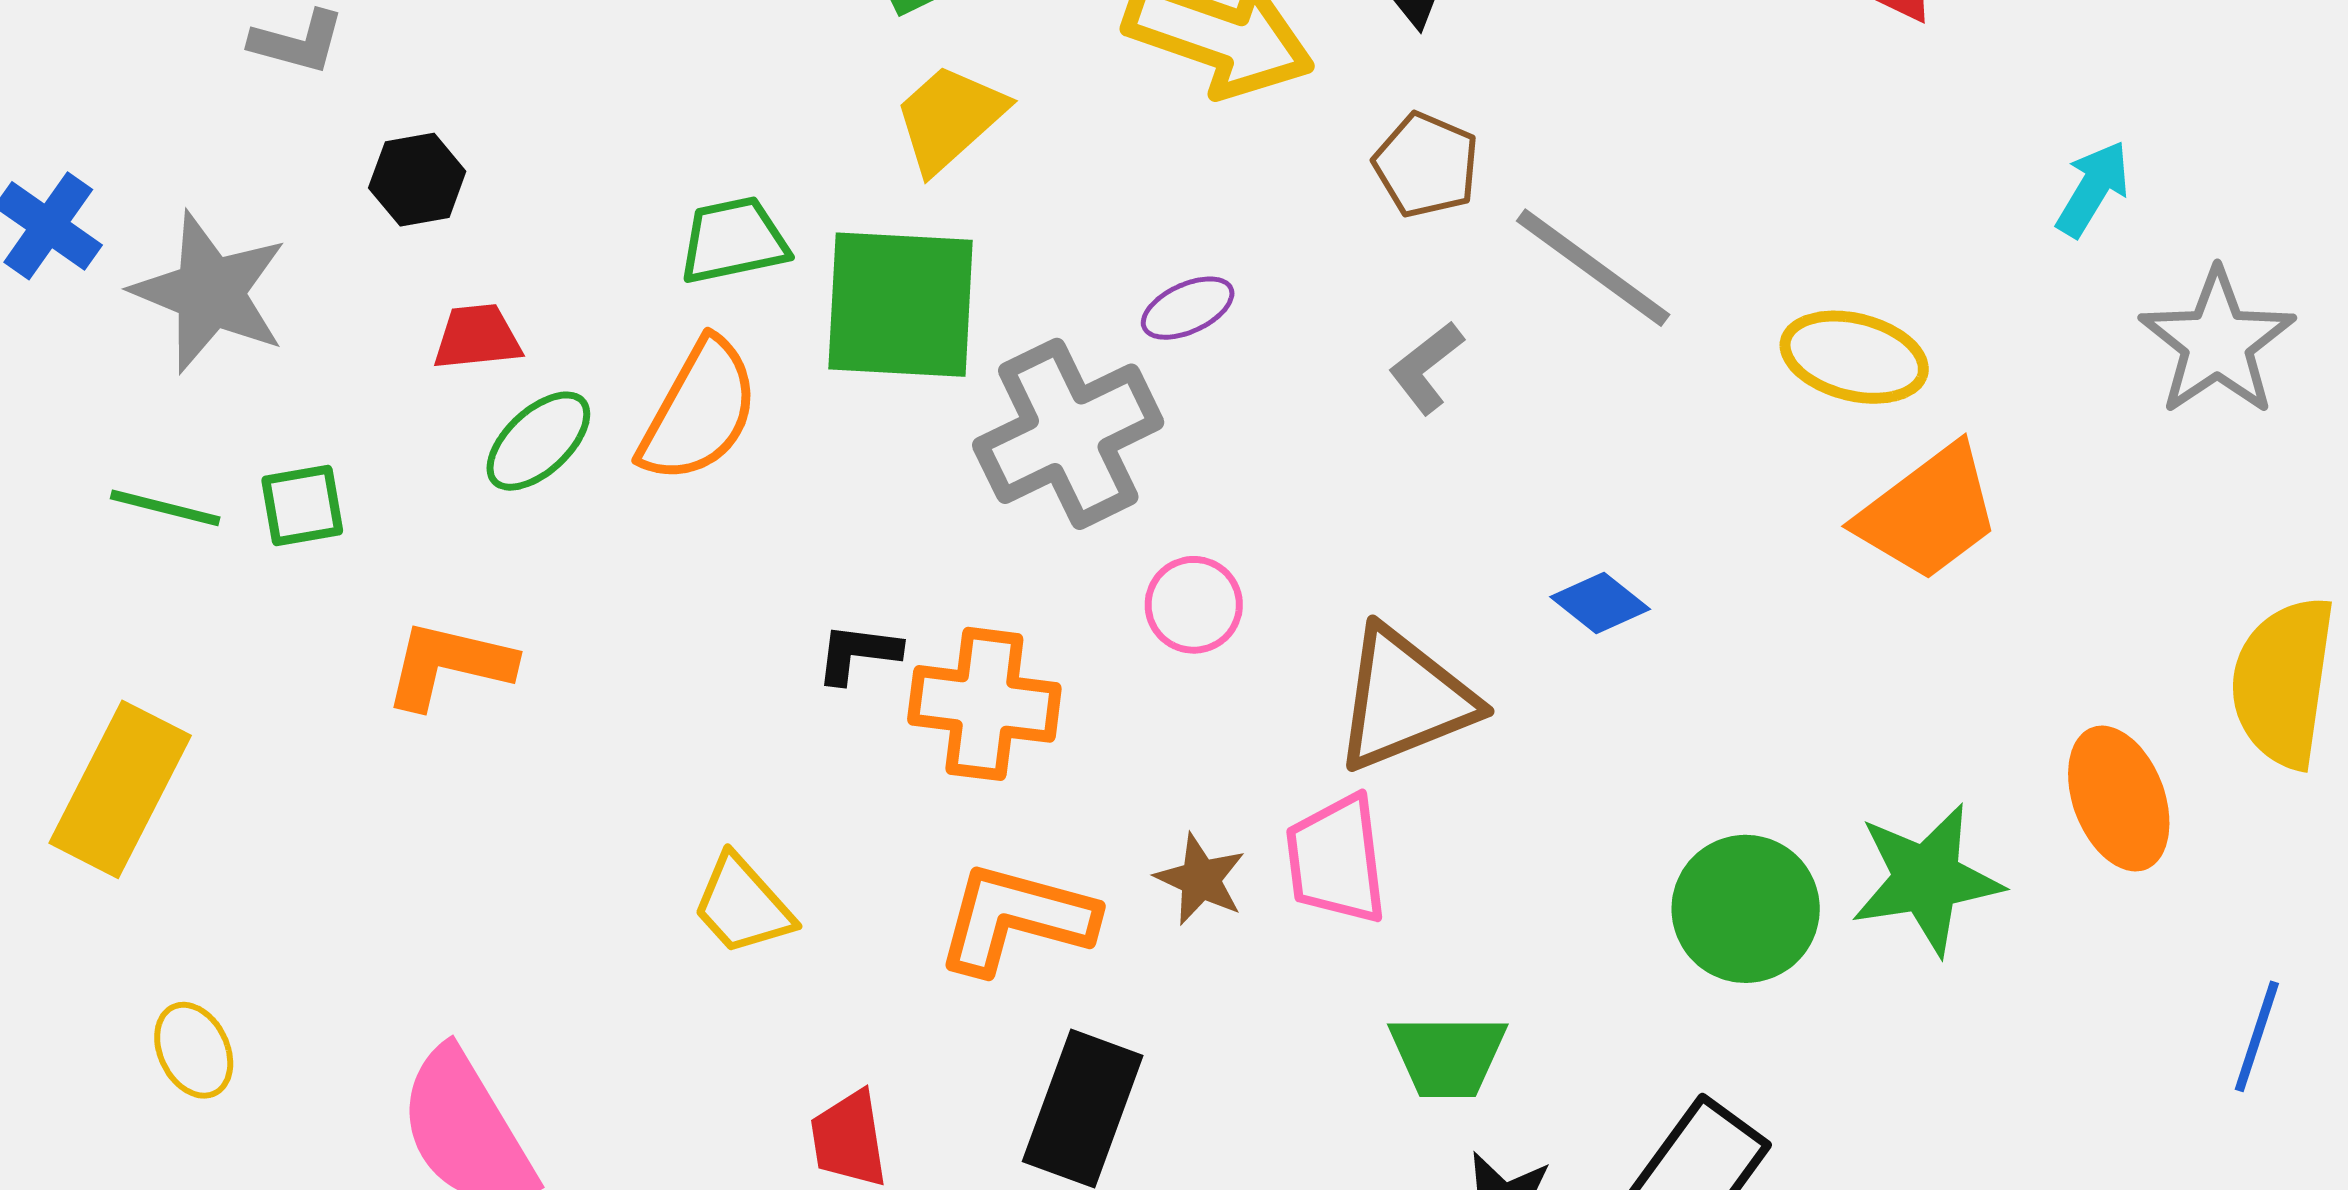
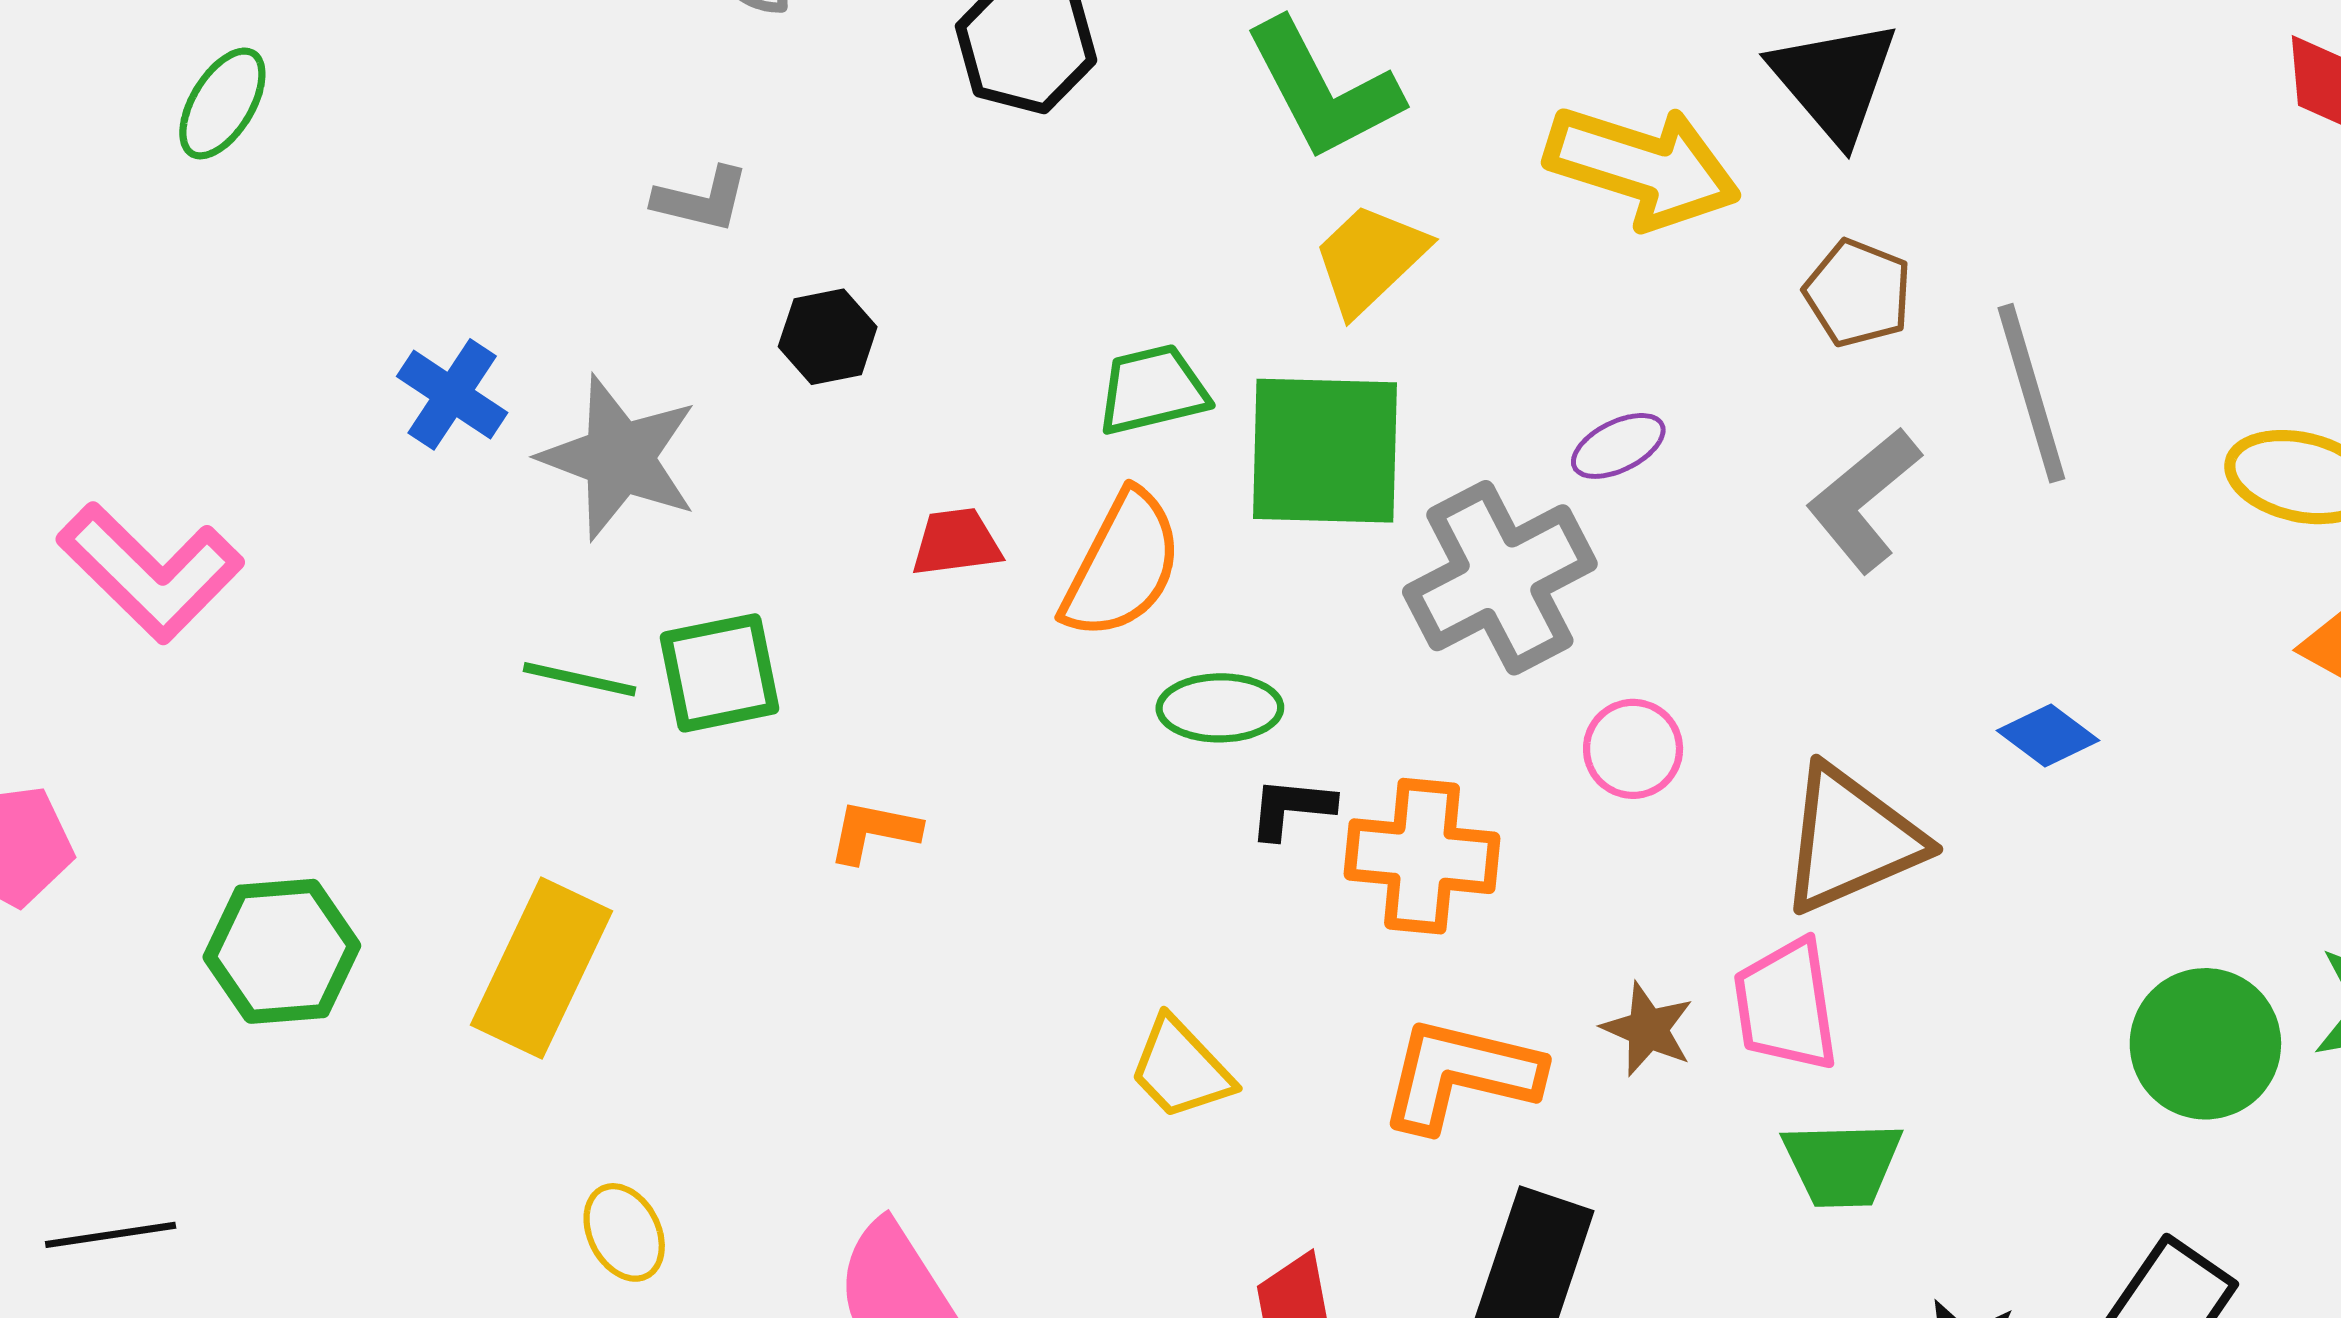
gray line: (1593, 268) -> (2031, 393), turned 39
red trapezoid: (477, 337) -> (956, 542), moved
gray L-shape: (1426, 368) -> (1864, 500), size x1.5
green ellipse: (538, 441) -> (1220, 708), moved, turned 44
green square: (302, 506) -> (719, 673), size x1.4
orange L-shape: (449, 665) -> (874, 831), size x0.7
green trapezoid: (1448, 1056) -> (1842, 1164), moved

